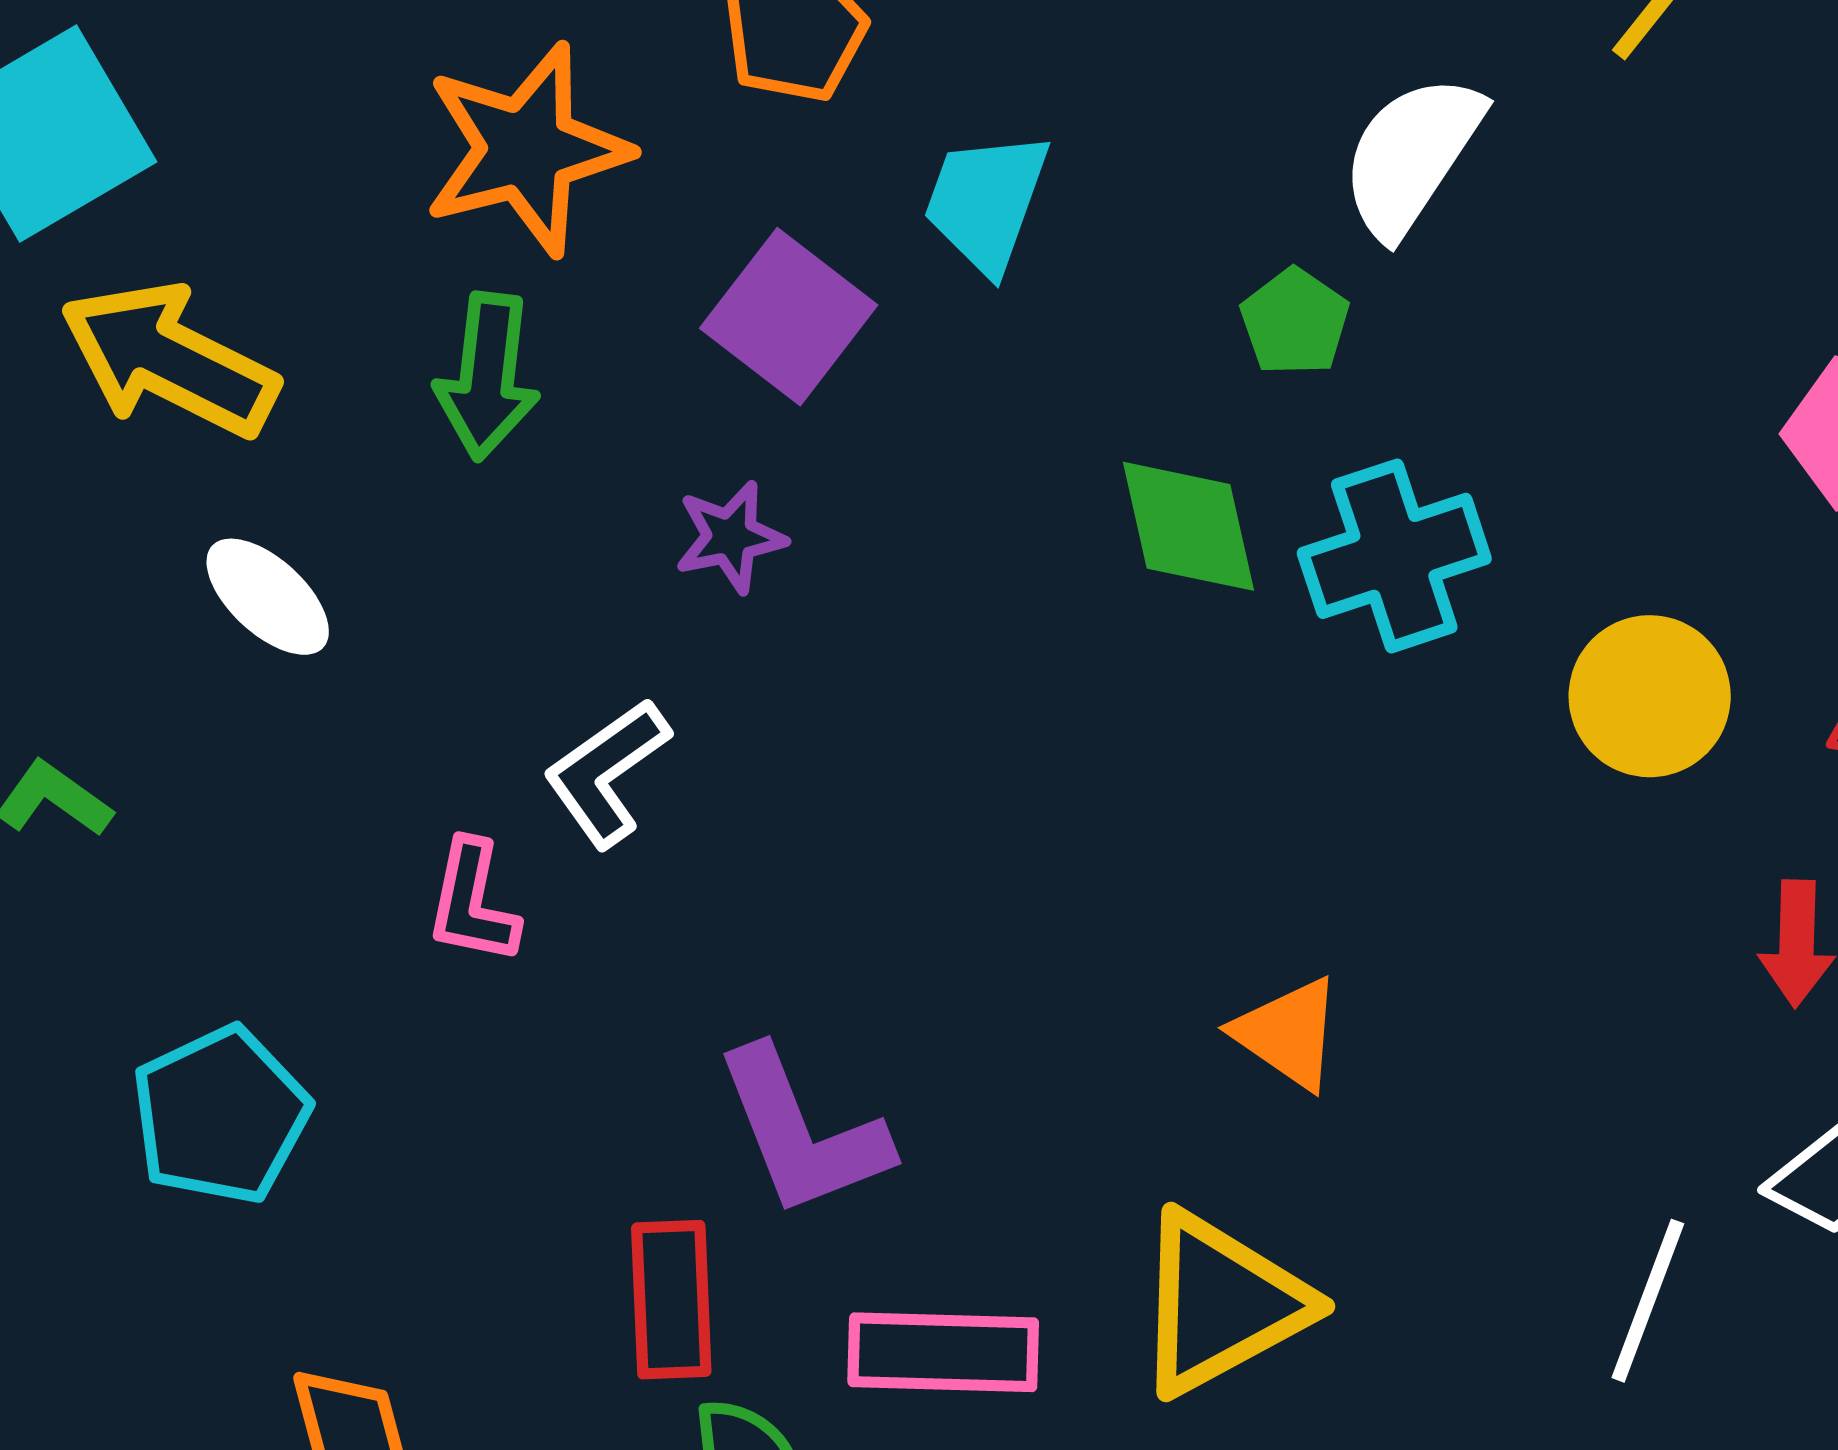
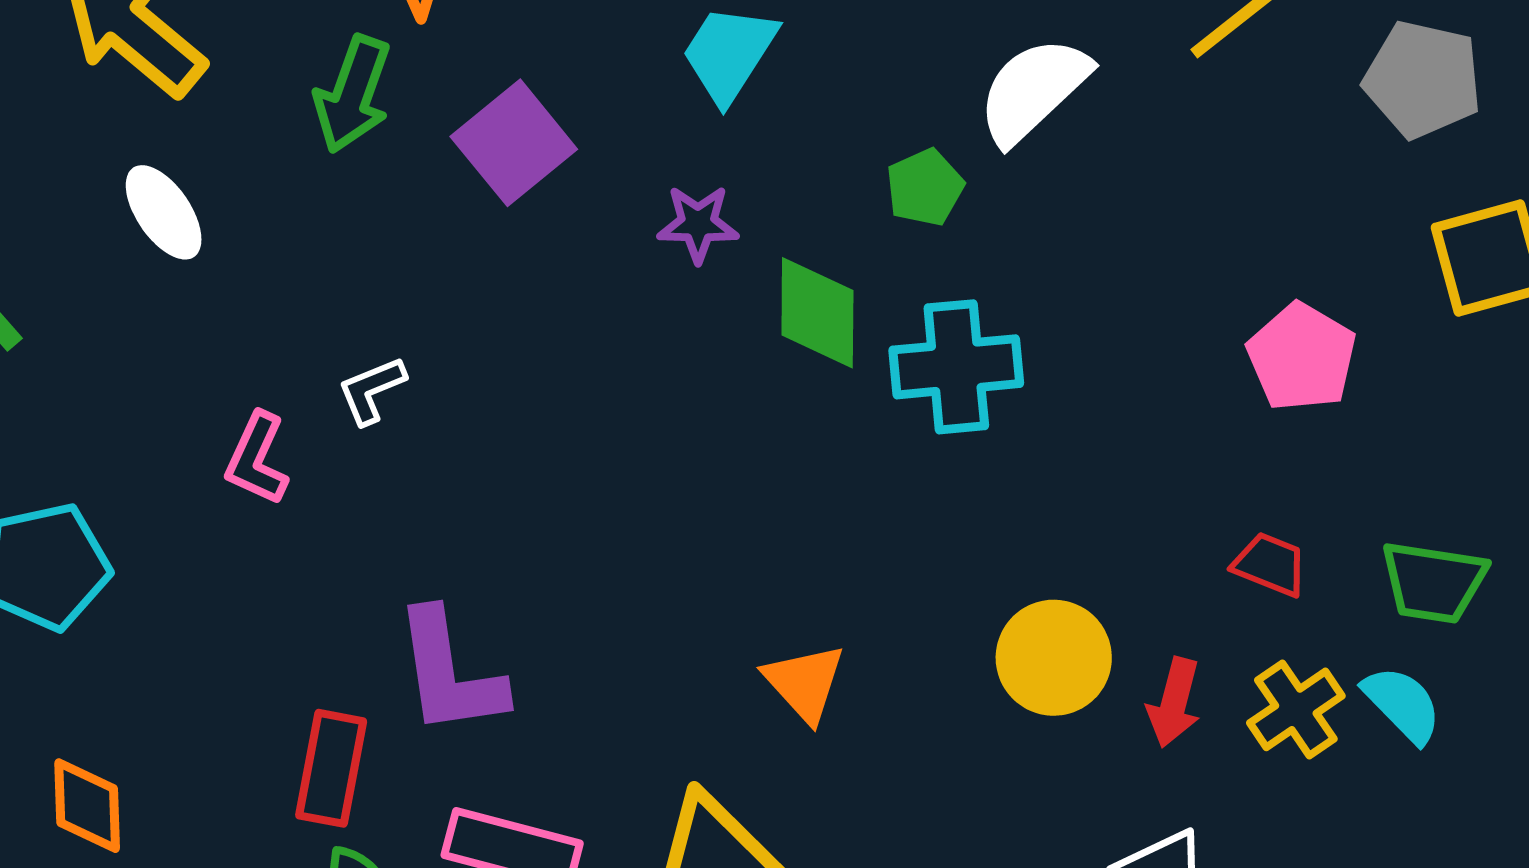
purple square: (789, 317) -> (514, 143), moved
purple star: (730, 537) -> (698, 224), moved
yellow circle: (1650, 696) -> (1054, 658), moved
white L-shape: (607, 773) -> (372, 390), size x0.7

